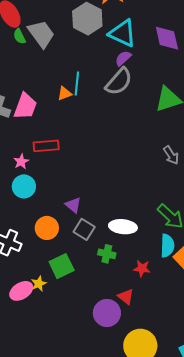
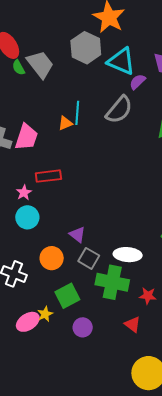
purple semicircle: (123, 58) -> (137, 82), moved
green cross: (107, 254) -> (112, 282), size x1.8
purple circle: (107, 313) -> (83, 327), moved, size x0.7

